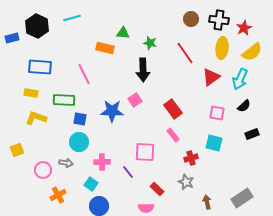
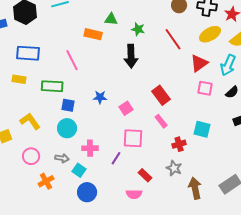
yellow ellipse: (222, 48) -> (210, 34), turned 55
pink square: (135, 100) -> (126, 108), moved
blue star: (112, 111) -> (100, 97), size x0.6
pink square: (217, 113) -> (205, 88), moved
yellow L-shape: (36, 118) -> (30, 121), moved, turned 35
gray arrow: (66, 163) -> (62, 158), moved
purple line: (128, 172) -> (116, 158), turned 72
brown arrow: (207, 202) -> (195, 188), size x1.5

